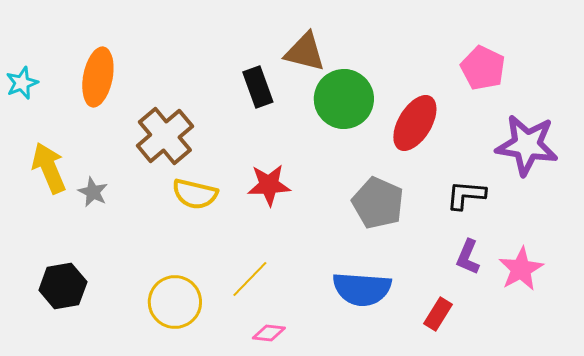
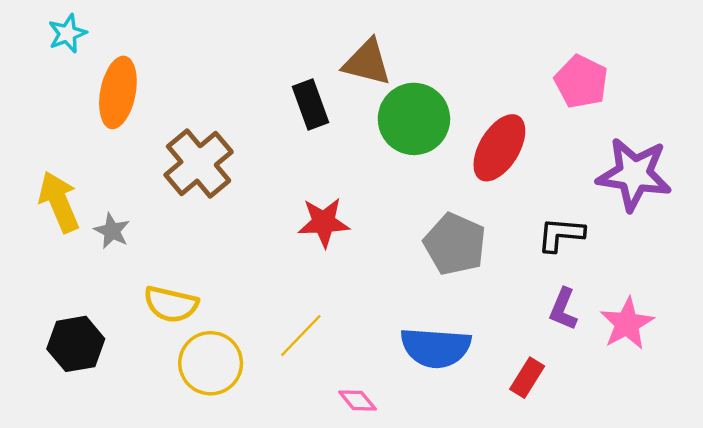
cyan star: (22, 83) -> (67, 33), moved
yellow semicircle: (195, 194) -> (171, 304), moved
pink diamond: (269, 333) -> (357, 401), moved, turned 44

